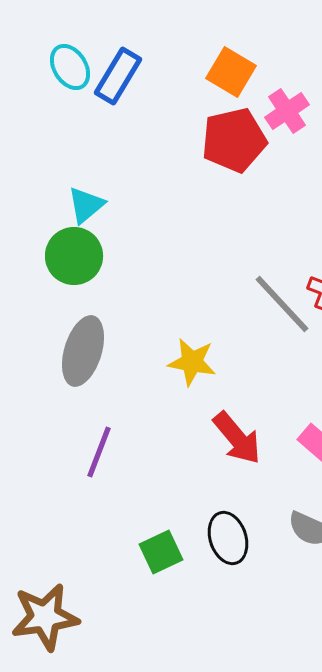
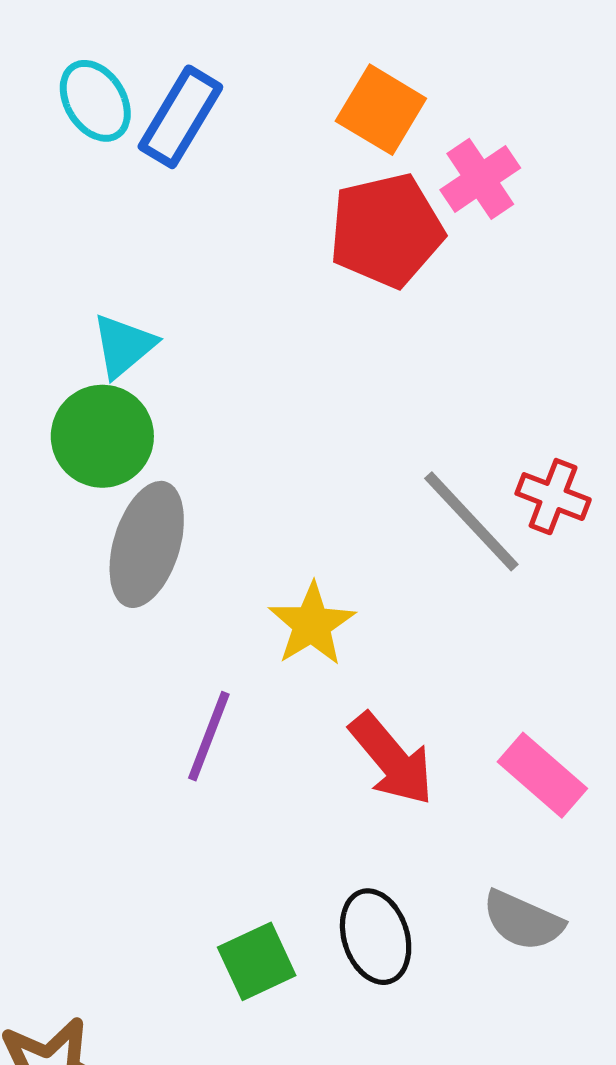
gray ellipse: (83, 351) -> (147, 544), moved
yellow star: (192, 362) -> (312, 624), turned 30
purple line: (99, 452) -> (209, 736), moved

